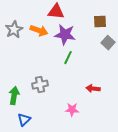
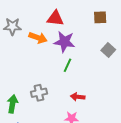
brown square: (100, 22) -> (100, 17), moved
gray star: (14, 30) -> (12, 27), moved, turned 30
red arrow: (93, 89) -> (78, 97), moved

